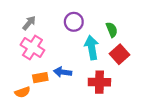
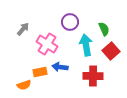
gray arrow: (29, 23) -> (23, 29), moved
pink cross: (32, 47) -> (47, 44), moved

